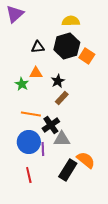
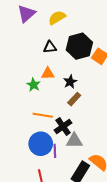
yellow semicircle: (71, 21) -> (57, 18), moved, turned -30

